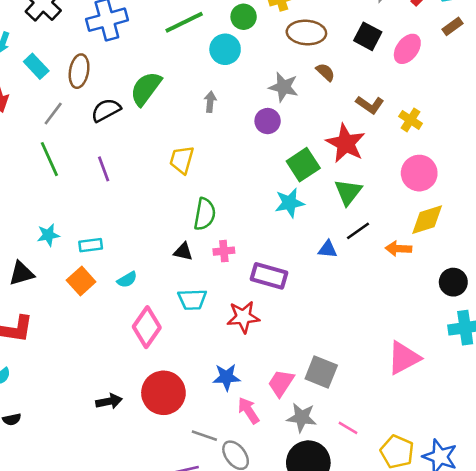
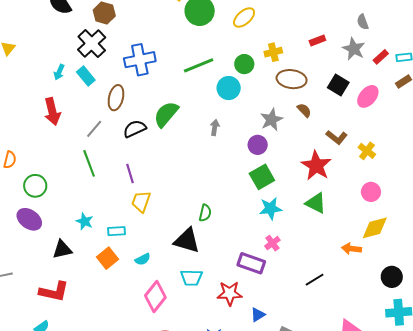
cyan rectangle: (36, 66) -> (86, 76), moved
gray star: (284, 87) -> (271, 120), turned 30
yellow trapezoid: (182, 160) -> (141, 201), moved
green square: (303, 165) -> (262, 177), moved
pink circle: (419, 173) -> (371, 192), size x0.7
green triangle: (348, 192) -> (316, 203), turned -45
green semicircle: (205, 214) -> (205, 213), size x0.7
black line: (358, 231) -> (315, 280), moved
cyan star: (48, 235) -> (85, 221), turned 30
blue triangle: (328, 249) -> (258, 315), moved, turned -42
pink cross: (224, 251) -> (272, 243), moved, turned -35
black triangle: (183, 252) -> (187, 241), size x1.8

